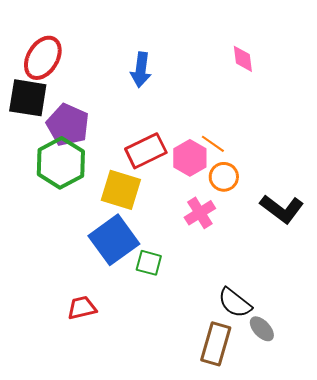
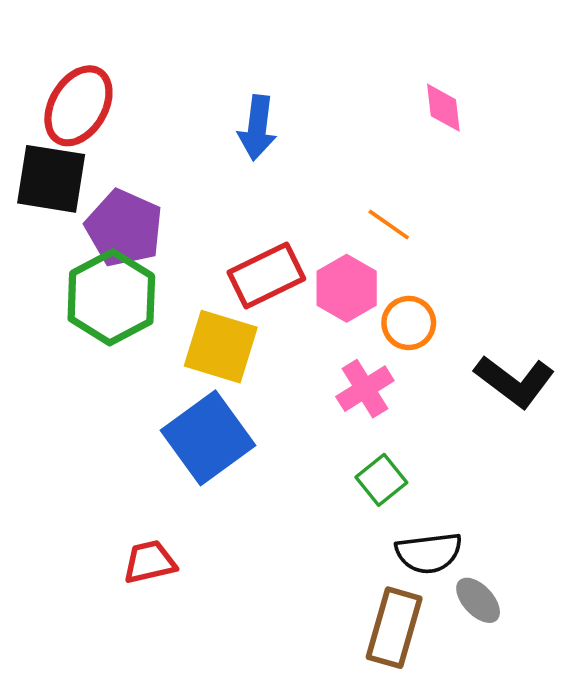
orange line: (213, 144) -> (389, 224), moved
green square: (149, 263) -> (381, 480), moved, turned 36
black semicircle: (235, 303) -> (429, 553), turned -45

